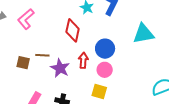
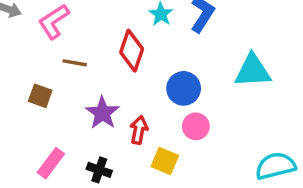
brown line: (42, 55) -> (75, 63), moved
red arrow: (83, 60) -> (139, 130), moved
pink circle: (105, 70) -> (196, 126), moved

